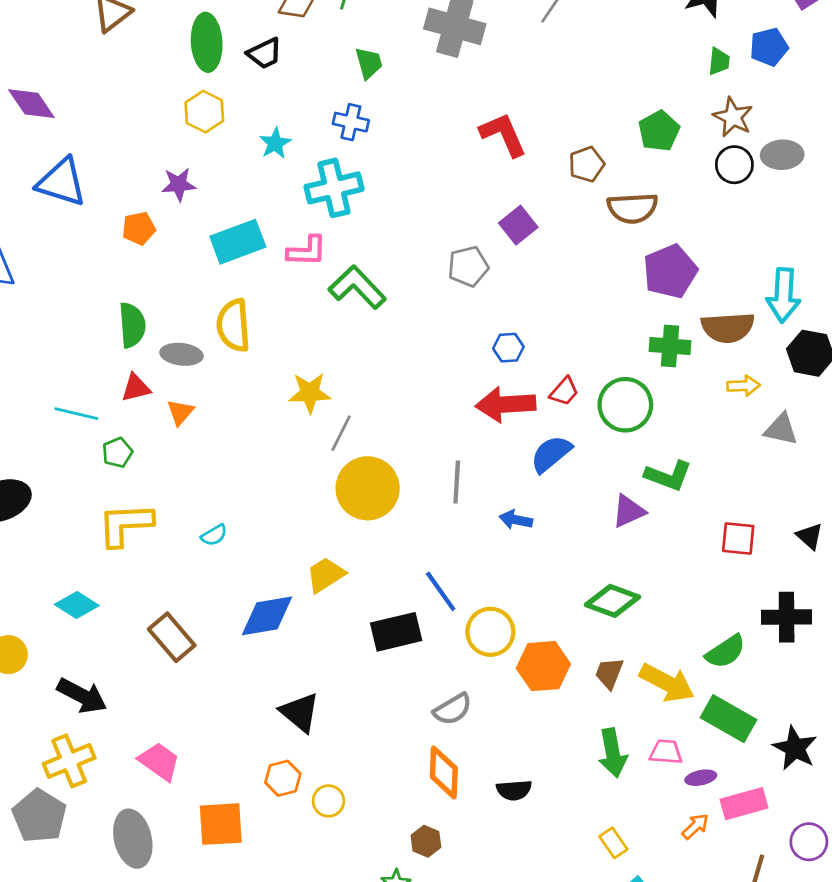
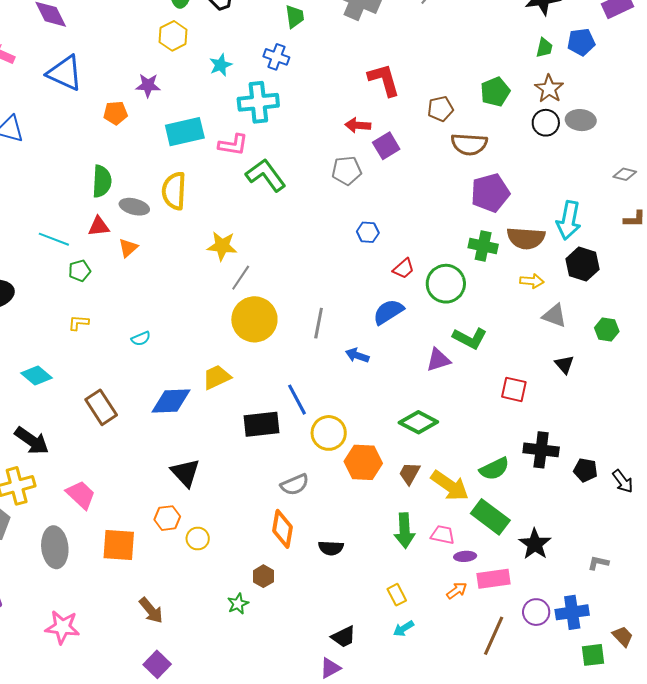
red arrow: (506, 404) -> (358, 125), moved, size x0.6
yellow L-shape: (125, 525) -> (79, 323), size x0.5
black triangle: (810, 536) -> (564, 364), moved

